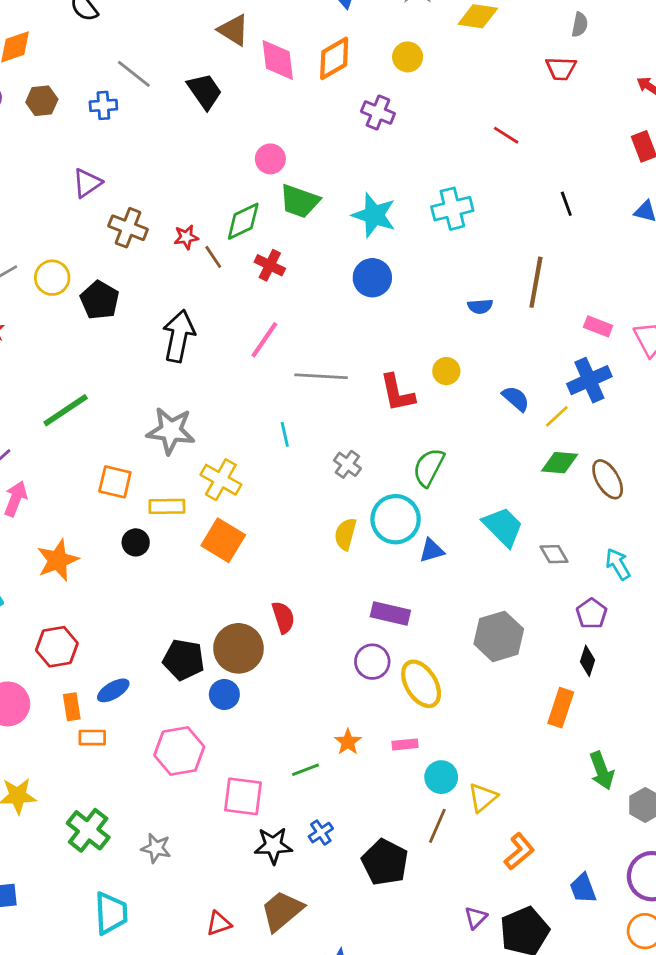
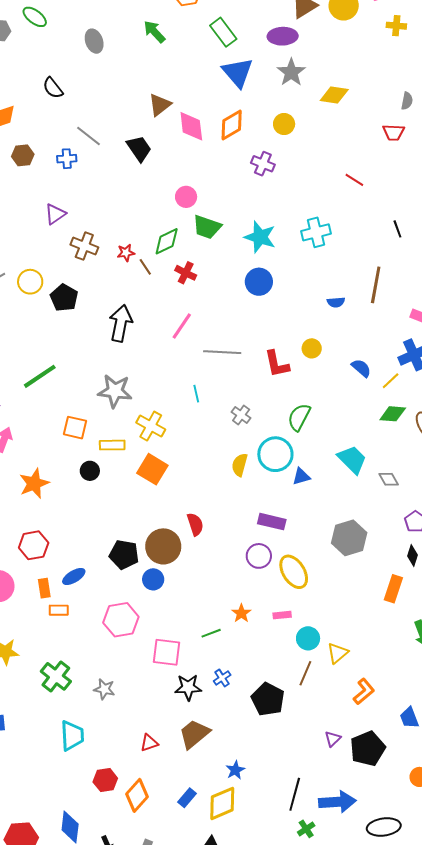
brown triangle: (233, 30) -> (160, 105), turned 50

